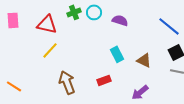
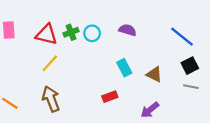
green cross: (74, 12) -> (71, 32), moved
cyan circle: (94, 12) -> (92, 33), moved
brown arrow: (67, 82) -> (51, 99), moved

